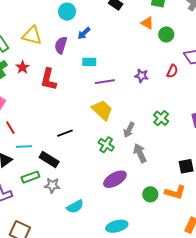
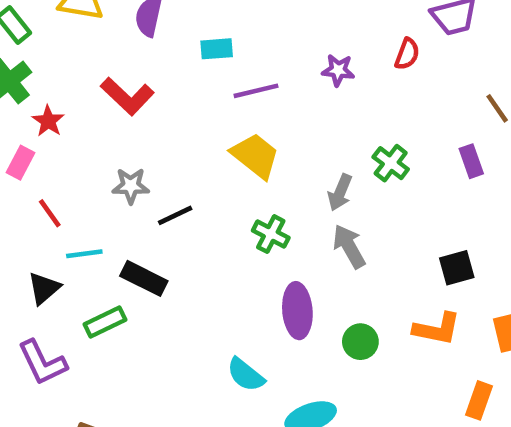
red star: (22, 67) -> (48, 121), moved
red L-shape: (49, 79) -> (127, 96), turned -55
gray arrow: (129, 130) -> (340, 192), moved
purple ellipse: (115, 179) -> (297, 311), turned -60
gray star: (52, 185) -> (131, 186), moved
green circle: (150, 194) -> (360, 342), moved
cyan semicircle: (75, 207) -> (246, 375), moved, turned 72

